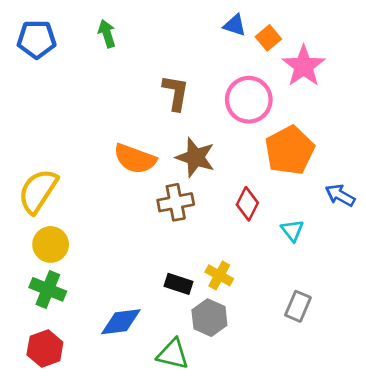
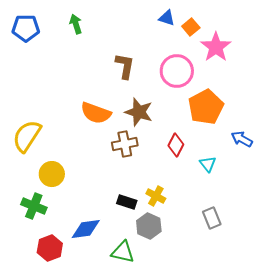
yellow circle: (51, 244) -> (52, 174), moved
gray rectangle: (298, 306) -> (212, 218), turned -45
red hexagon: (45, 348) -> (50, 248), moved

